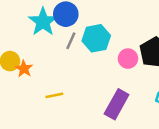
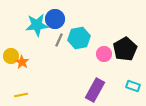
cyan star: (43, 22) -> (37, 25), turned 30
yellow line: (54, 95) -> (21, 95), moved

